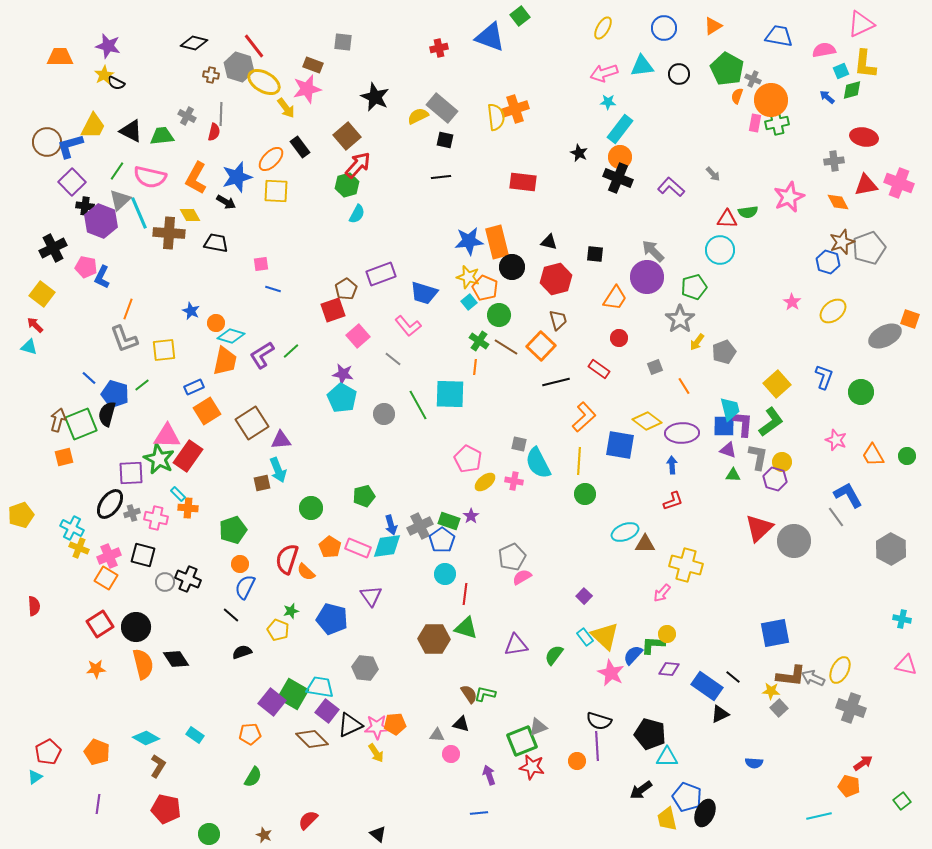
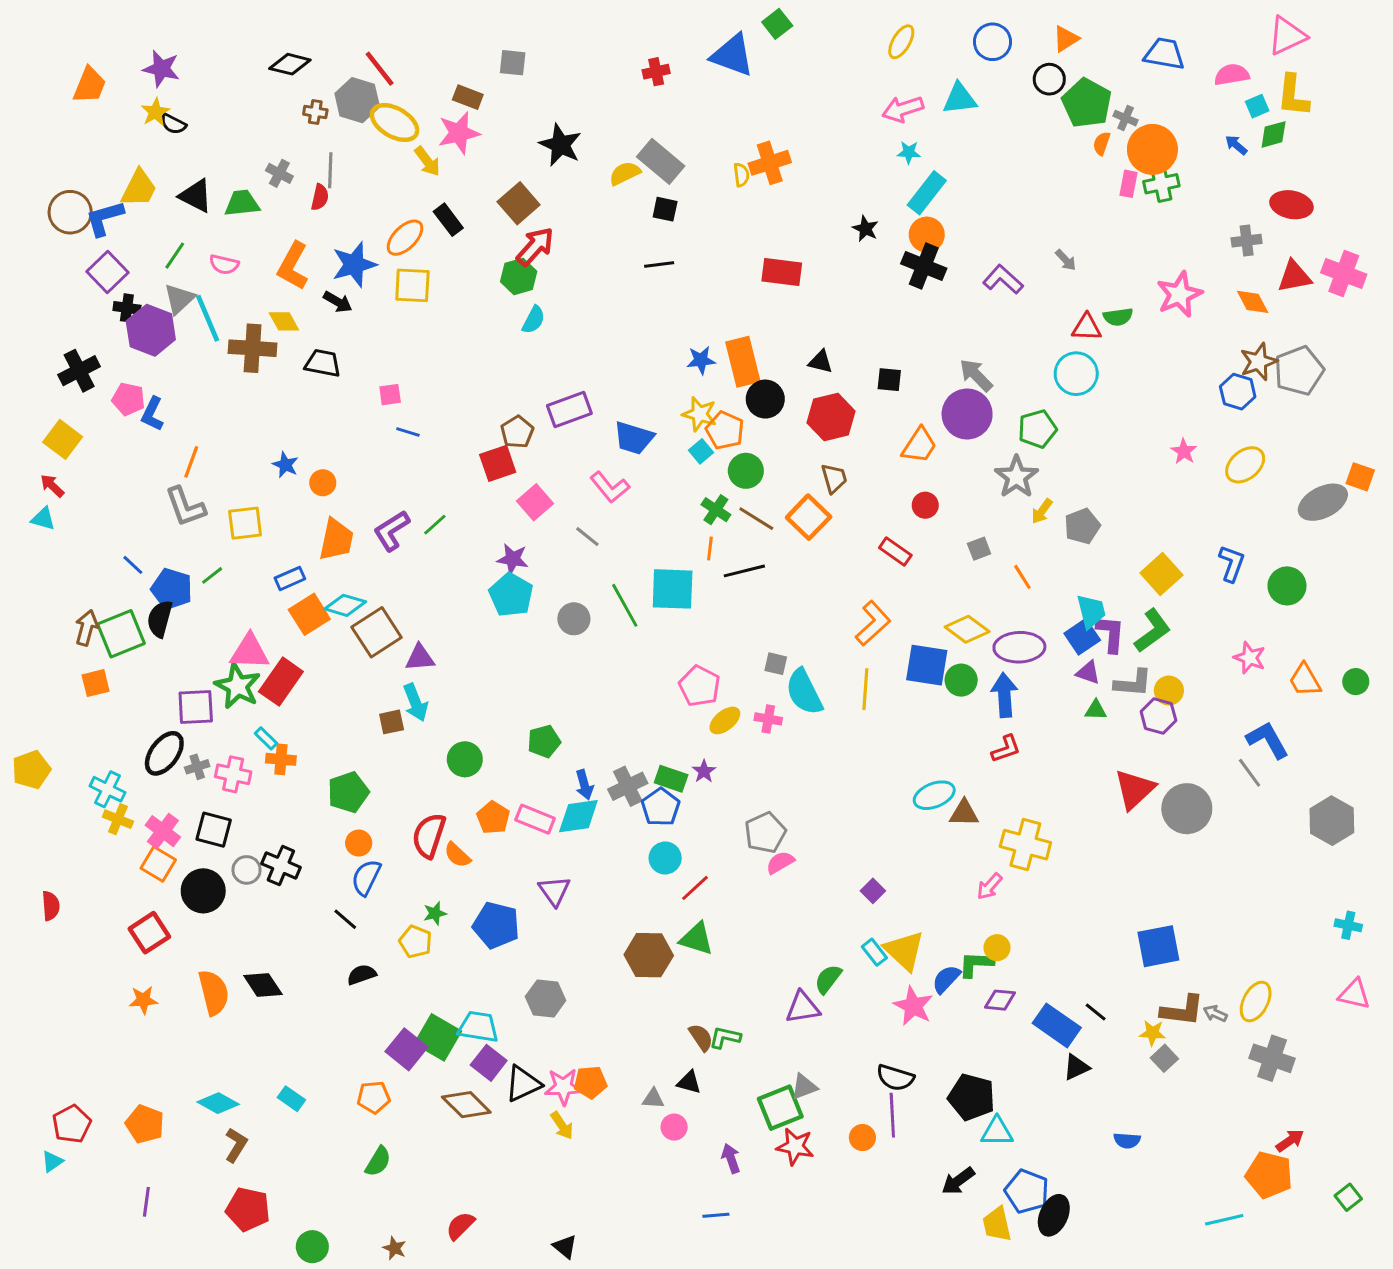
orange trapezoid: (60, 57) -> (90, 85), turned 112
black circle: (679, 74) -> (1049, 79), moved
yellow semicircle: (496, 117) -> (741, 175), size x0.6
pink semicircle: (150, 177) -> (224, 265), size x0.6
blue star: (469, 241) -> (701, 360), size x0.7
cyan diamond: (231, 336) -> (345, 605), moved
black line: (556, 382) -> (744, 571), moved
blue square: (724, 426) -> (1082, 637), turned -35
gray L-shape: (758, 457) -> (1133, 683), turned 84
blue arrow: (672, 465) -> (1004, 695), size x1.6
green circle: (585, 494) -> (961, 680), moved
pink cross: (109, 556) -> (163, 831), turned -30
red line: (465, 594) -> (695, 888), turned 40
black circle: (136, 627) -> (203, 891), moved
purple triangle: (516, 645) -> (803, 1007), moved
gray arrow: (813, 678) -> (1215, 1013), size x0.7
orange pentagon: (849, 786) -> (1269, 1175), size x1.4

